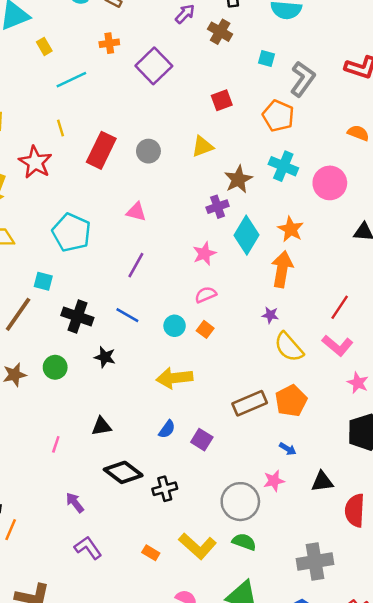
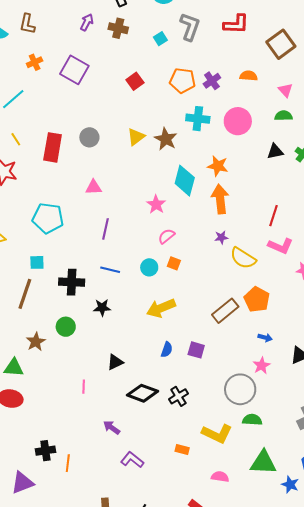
cyan square: (267, 58) -> (160, 39), turned -32
gray L-shape: (303, 79) -> (190, 27), moved
yellow triangle: (202, 146) -> (136, 137), moved
purple cross: (218, 207) -> (212, 81), moved

